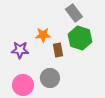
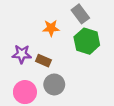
orange star: (43, 35) -> (51, 28), moved
brown rectangle: (58, 50) -> (43, 61), moved, turned -56

